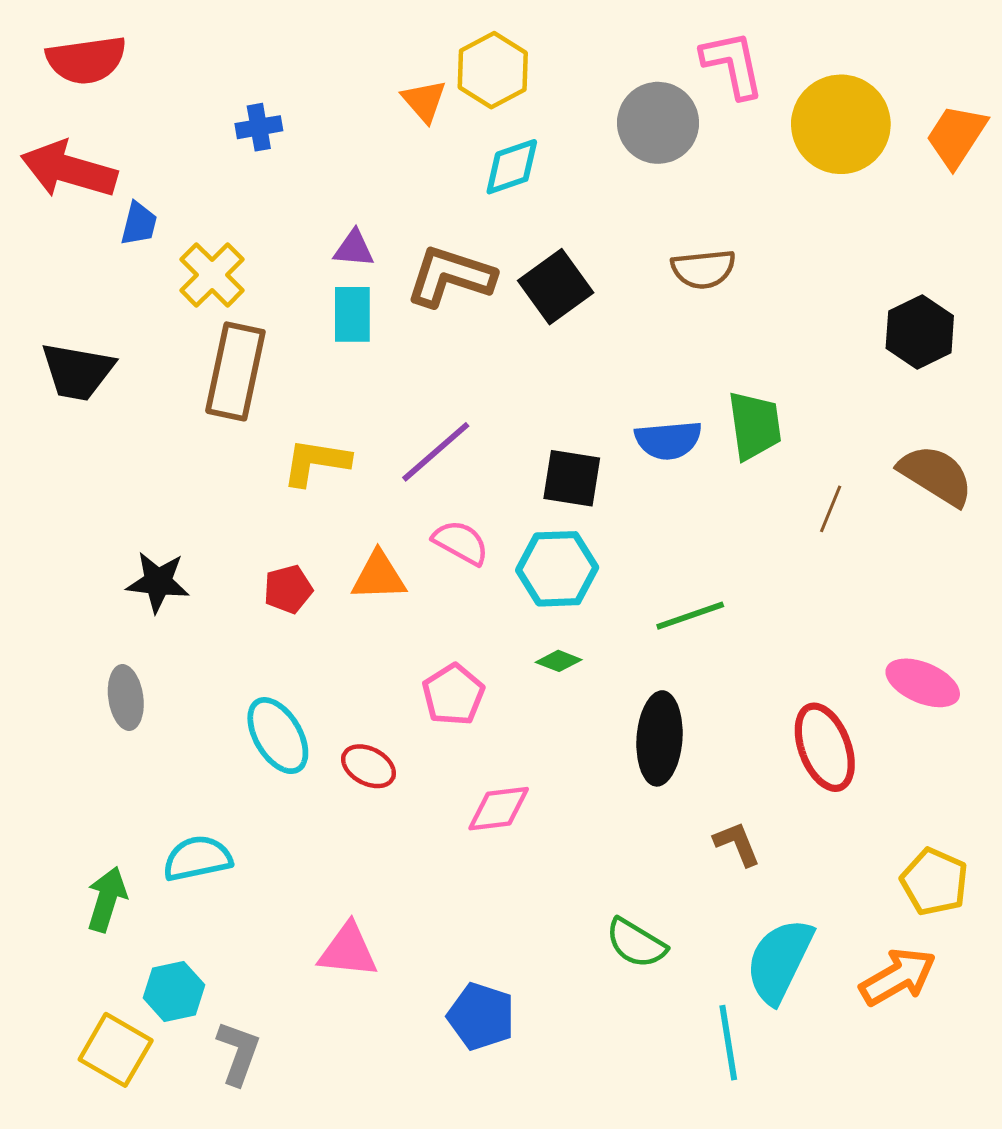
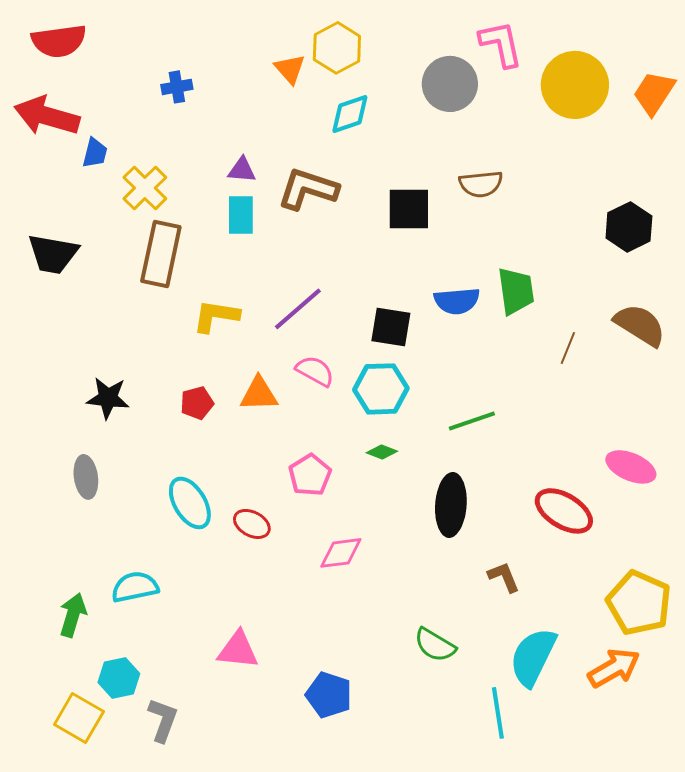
black square: (556, 287) -> (409, 209), moved, turned 36
red ellipse: (825, 747) -> (564, 511), turned -38
yellow pentagon: (934, 882) -> (639, 603), size x1.4

